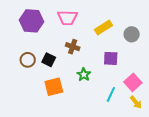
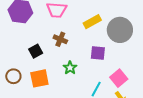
gray circle: (132, 34) -> (120, 30), size x1.6
brown circle: (28, 60) -> (13, 76), moved
black square: (49, 60) -> (36, 51), turned 32

